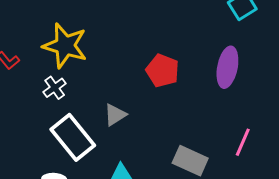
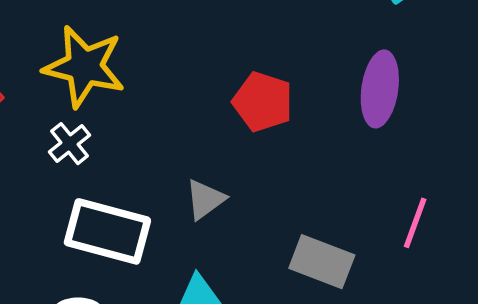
gray triangle: (115, 115) -> (205, 199), moved
white rectangle: (73, 137) -> (107, 231), turned -33

